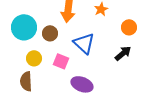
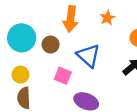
yellow circle: (34, 58) -> (20, 75), moved

